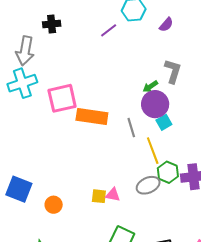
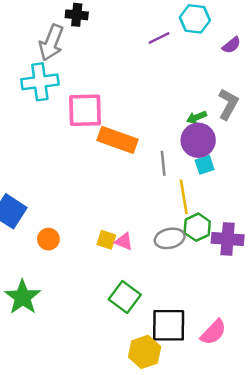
black cross: (52, 24) -> (77, 15), moved

